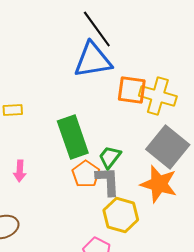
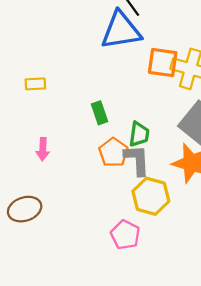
green rectangle: (73, 137) -> (100, 113), size x0.5
green trapezoid: (110, 157) -> (139, 134), turned 150

